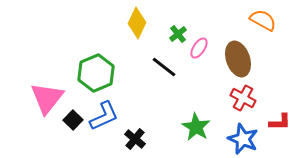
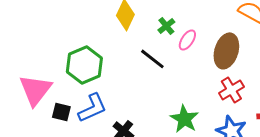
brown ellipse: (238, 59) -> (226, 51), turned 36
red cross: (243, 98) -> (231, 90), turned 30
black square: (73, 120) -> (61, 112), turned -30

